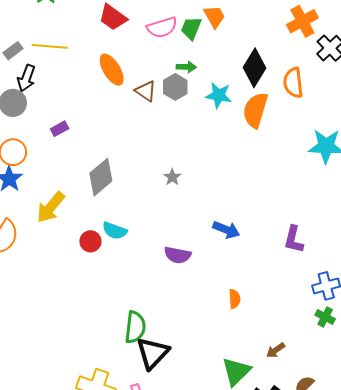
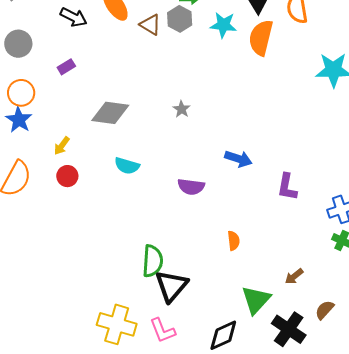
black arrow: (26, 78) -> (74, 17), moved, turned -80
gray diamond: (101, 177) -> (110, 113), turned 51
yellow arrow: (51, 207) -> (62, 146), size x0.6
purple L-shape: (294, 239) -> (287, 187), moved
red circle: (90, 241) -> (67, 176), moved
orange semicircle: (234, 299) -> (234, 241), moved

